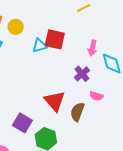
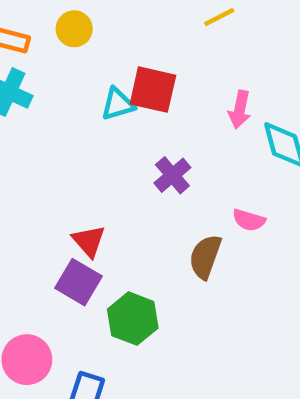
yellow circle: (16, 27) -> (74, 29), moved
purple cross: (82, 74) -> (172, 175), moved
red triangle: (55, 101) -> (89, 241), moved, size x0.7

